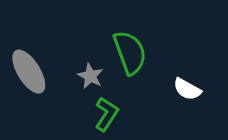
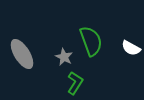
white semicircle: (187, 89) -> (131, 48), moved

